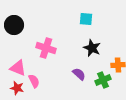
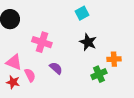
cyan square: (86, 19) -> (82, 13), turned -32
purple semicircle: (79, 74) -> (56, 68), moved

